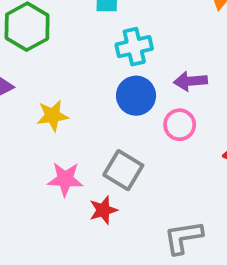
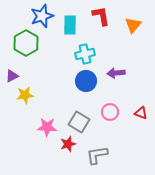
yellow star: (52, 116) -> (25, 95), moved
pink circle: (180, 125) -> (110, 112), moved
gray L-shape: (183, 237) -> (97, 155), moved

